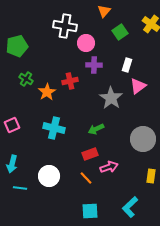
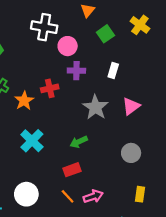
pink triangle: (138, 86) -> (131, 106), moved
cyan cross: (54, 128) -> (32, 141), turned 30
gray circle: (143, 139) -> (131, 153), size x0.7
pink arrow: (109, 167) -> (93, 196), moved

